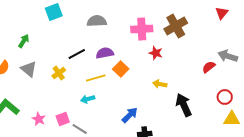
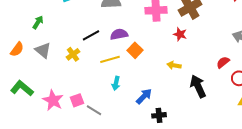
red star: (156, 53) -> (180, 34), moved
red semicircle: (209, 67) -> (223, 62), moved
cyan arrow: (88, 99) -> (116, 83), moved, turned -64
pink star: (39, 119) -> (53, 100), size x1.5

